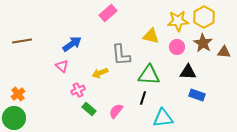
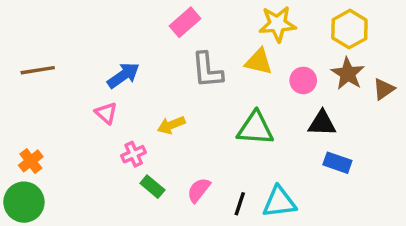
yellow star: (178, 21) -> (277, 24), moved
brown triangle: (224, 52) -> (384, 89), turned -40
gray L-shape: (121, 55) -> (207, 70), moved
black line: (143, 98) -> (240, 204), moved

